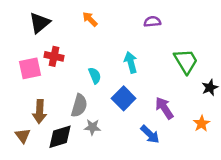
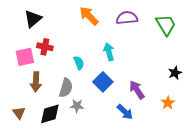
orange arrow: (90, 19) -> (89, 16), moved, size x1.5
purple semicircle: (152, 22) -> (127, 18), size x1.5
green trapezoid: (186, 61) -> (166, 25), moved
brown arrow: (40, 112) -> (36, 82), moved

